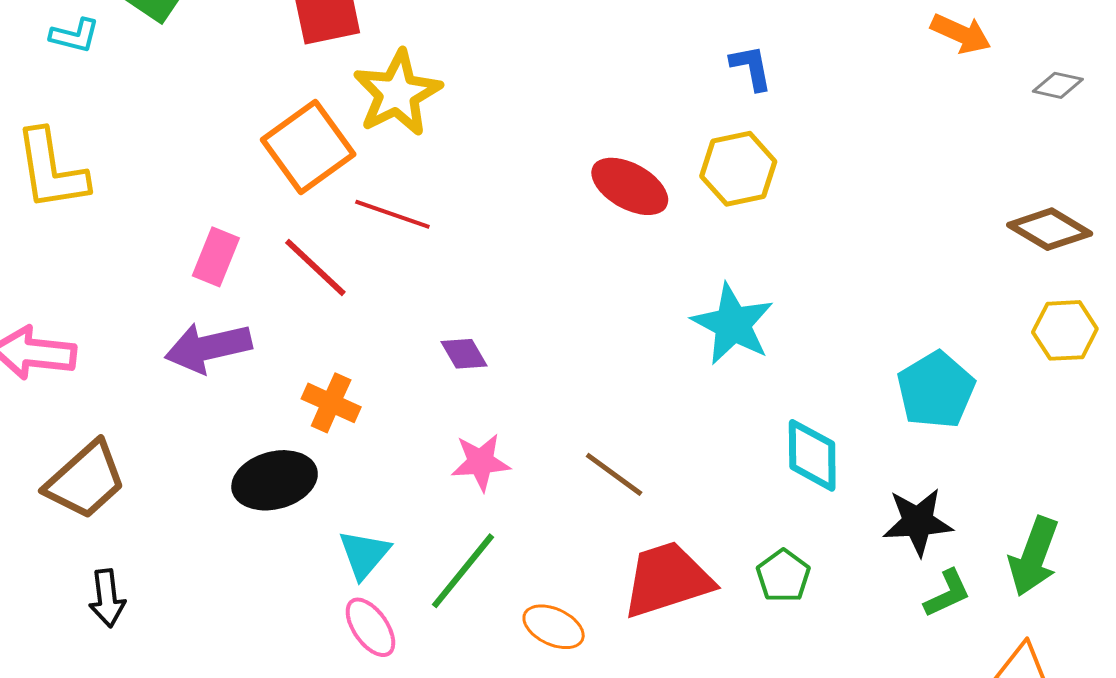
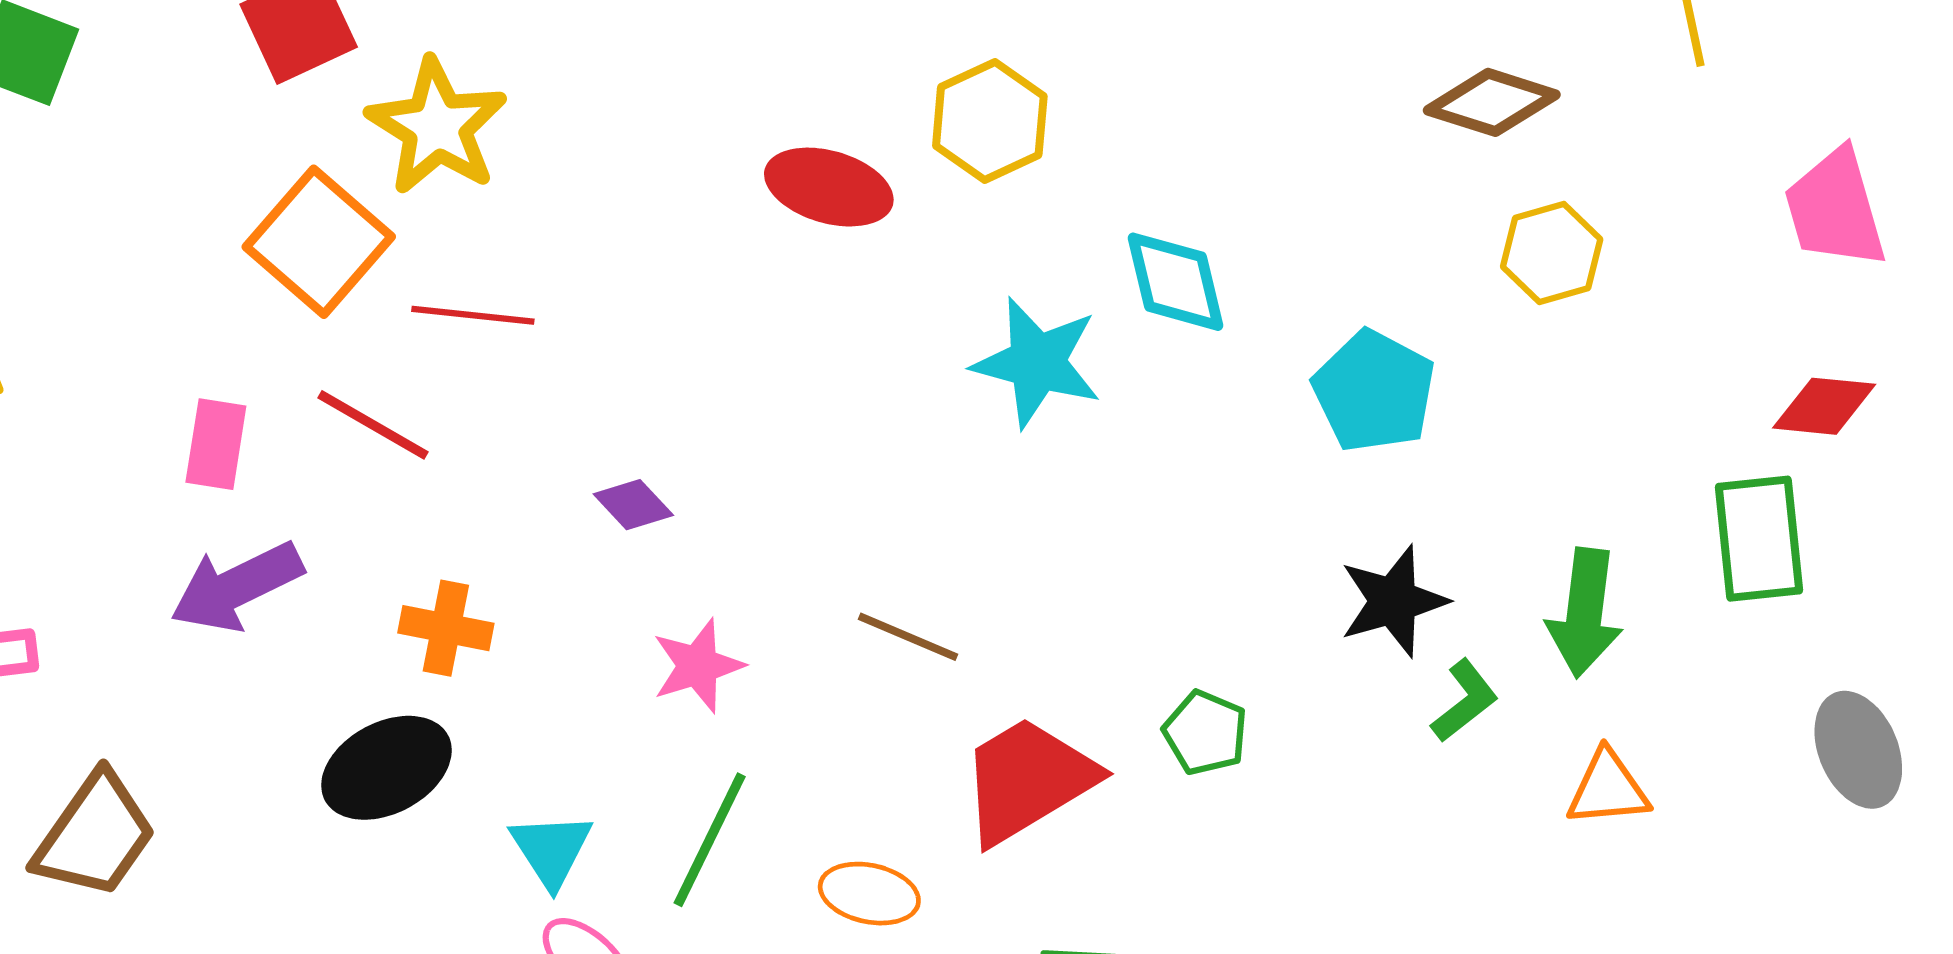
cyan diamond: (812, 455) -> (1175, 282), moved

